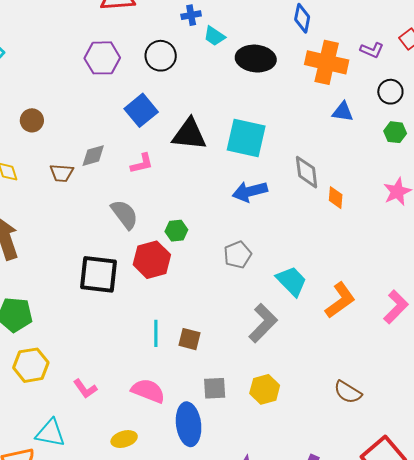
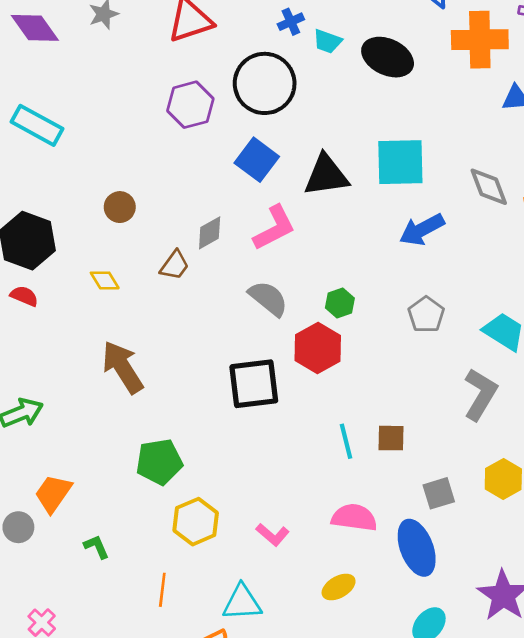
black circle: (161, 56) -> (265, 83), size x1.5
black ellipse: (256, 59) -> (388, 57), turned 33
pink L-shape: (142, 164) -> (274, 228), size x1.5
brown trapezoid: (62, 173) -> (175, 265), turned -45

